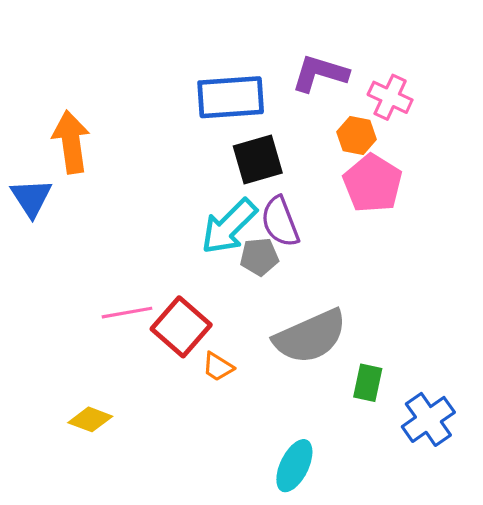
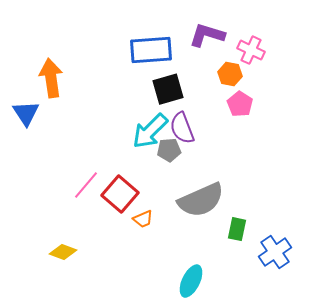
pink pentagon: (373, 183) -> (240, 104), size x0.7
pink line: (127, 313) -> (86, 185), turned -40
orange trapezoid: (218, 367) -> (143, 219), turned -55

